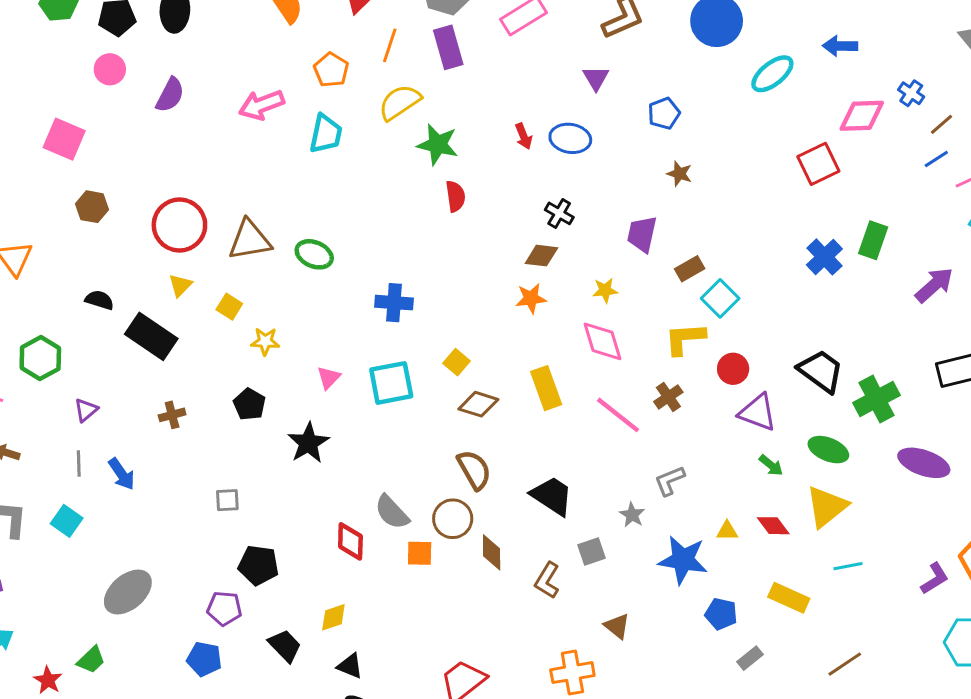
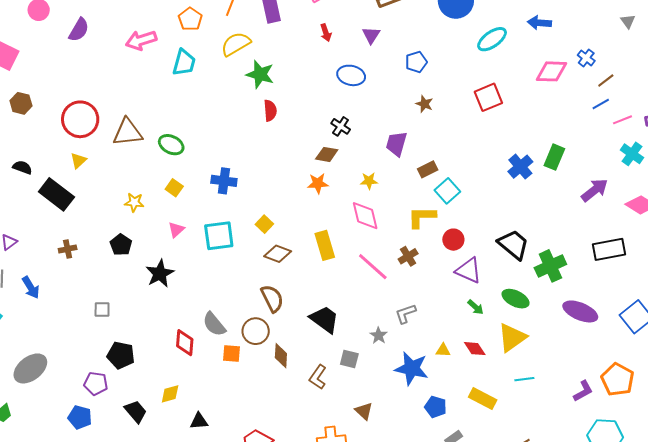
red arrow: (524, 136) -> (326, 33), moved
red square: (818, 164) -> (488, 97), moved
yellow square: (229, 307) -> (174, 188), moved
gray square: (591, 551) -> (349, 359), turned 30
black triangle: (350, 666) -> (199, 421), moved, turned -30

